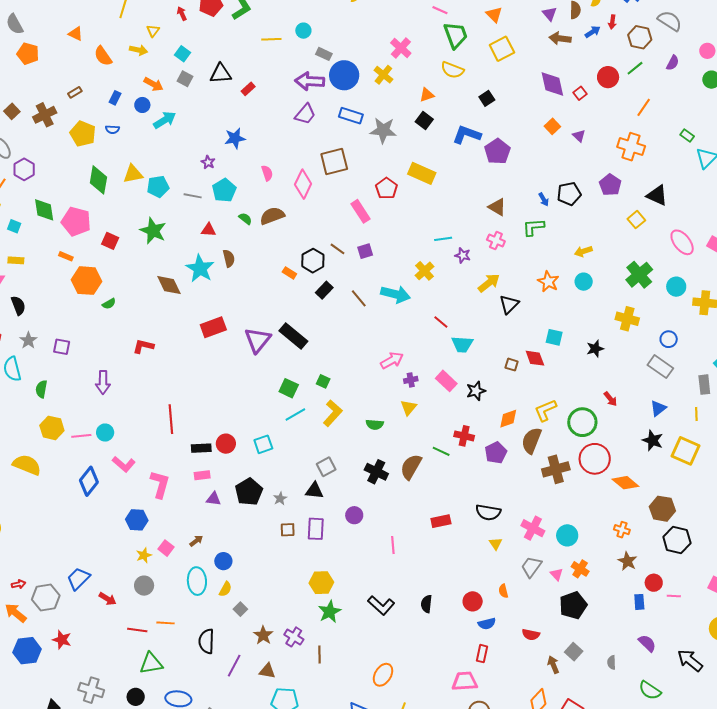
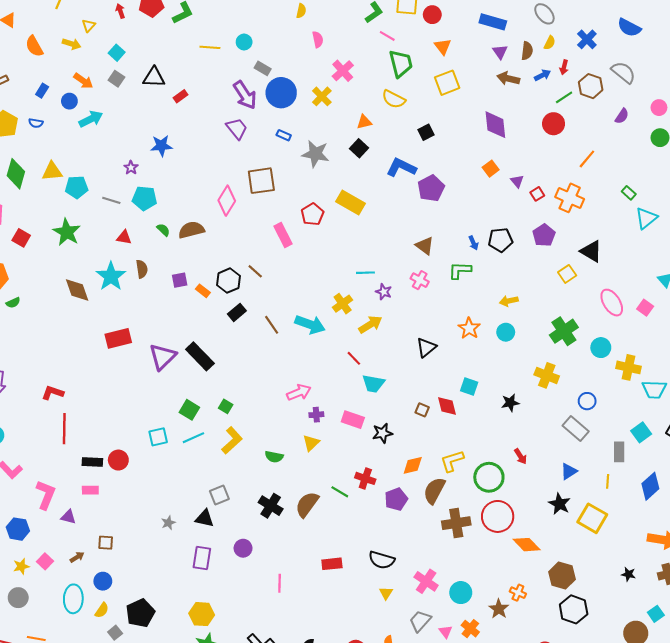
green line: (635, 68) -> (564, 97), moved
purple arrow: (310, 81) -> (245, 95), turned -132
red square: (580, 93) -> (537, 194), moved
purple trapezoid: (305, 114) -> (237, 129), turned -85
blue rectangle: (351, 116) -> (284, 135), size x0.6
pink semicircle: (267, 173) -> (318, 39), moved
cyan pentagon: (224, 190) -> (145, 198), turned 30
purple square: (365, 251) -> (180, 280), moved
yellow arrow: (489, 283) -> (370, 324), moved
red L-shape: (143, 346) -> (53, 393), moved
pink rectangle: (446, 381) -> (353, 420), turned -30
cyan square: (263, 444) -> (158, 437), moved
black pentagon: (249, 492) -> (140, 613), moved
purple triangle: (214, 499) -> (68, 517), moved
brown square: (288, 530) -> (106, 543), moved
brown star: (627, 561) -> (499, 609), moved

